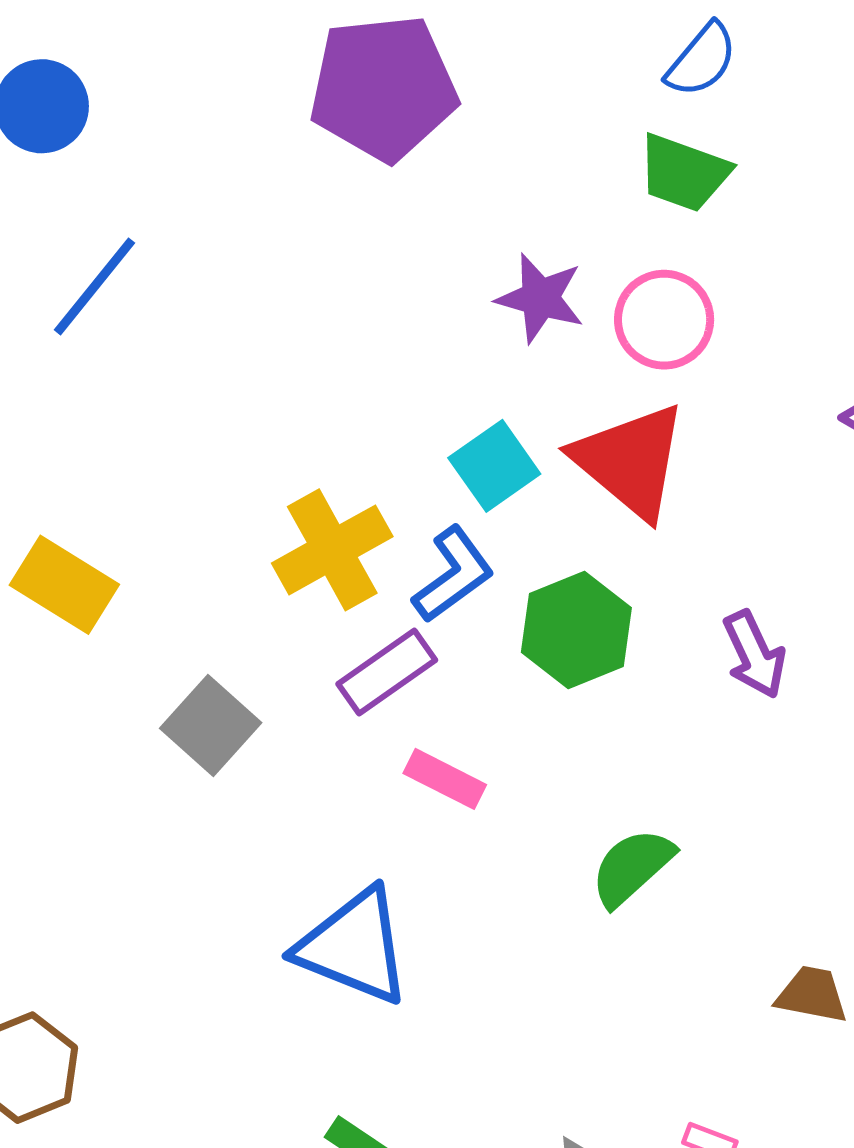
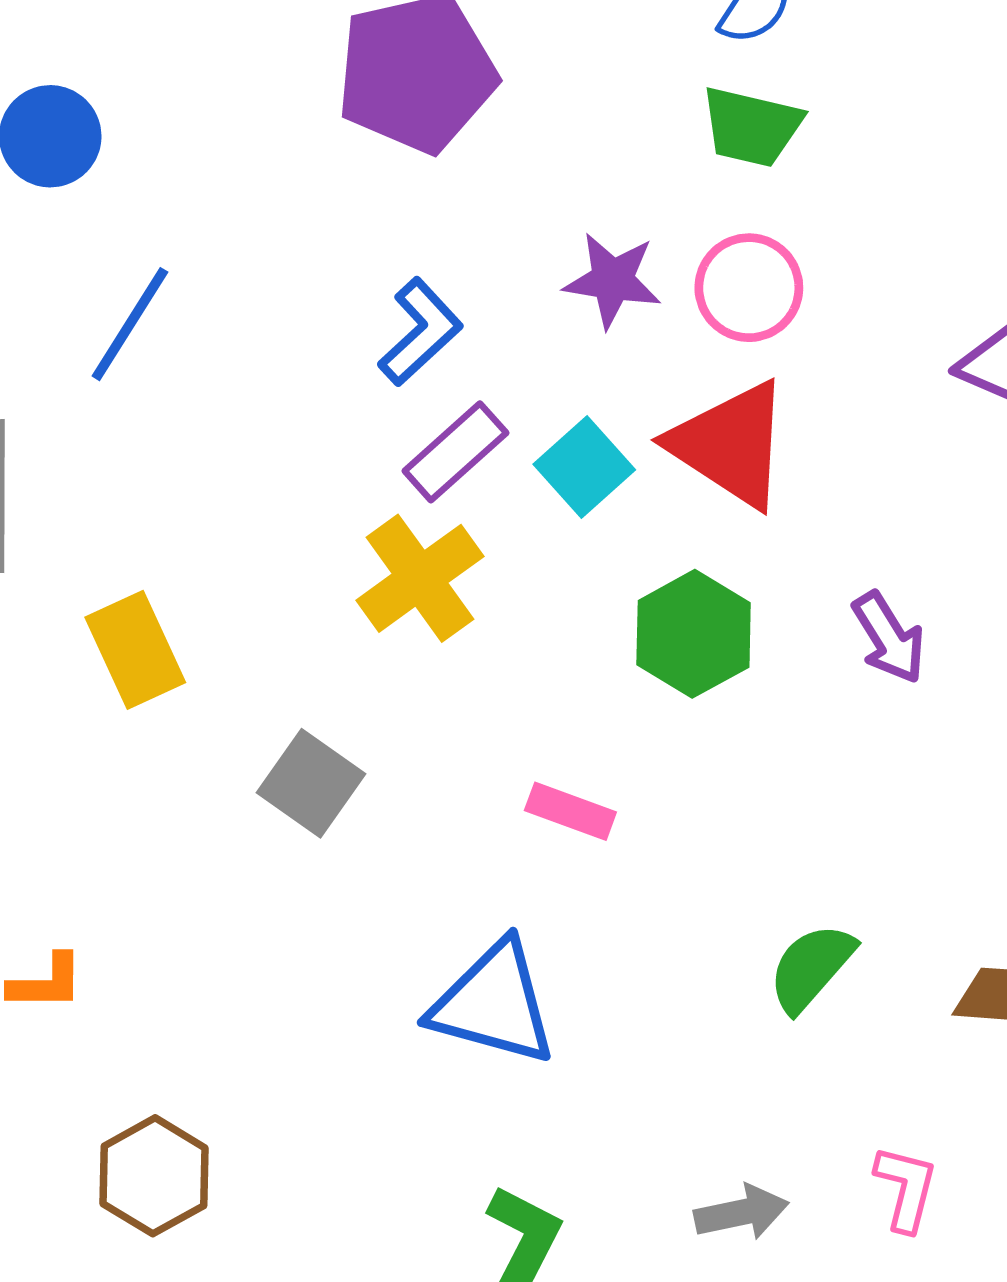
blue L-shape: (453, 574) -> (420, 332), moved
yellow rectangle: (64, 585) -> (135, 650), turned 40
purple rectangle: (387, 672) -> (455, 452), moved
green semicircle: (632, 867) -> (811, 967), moved

